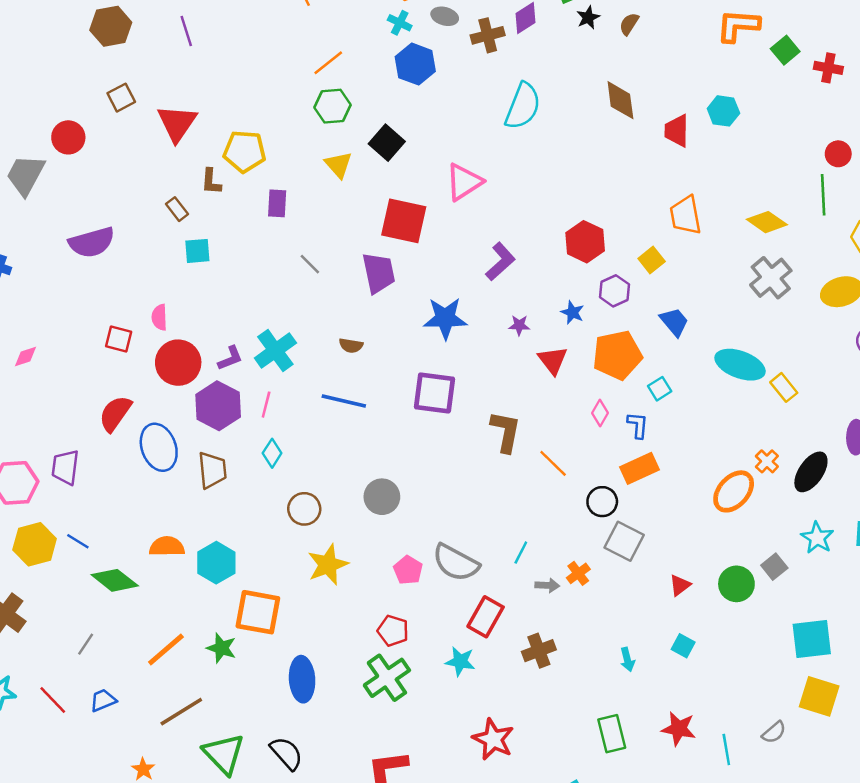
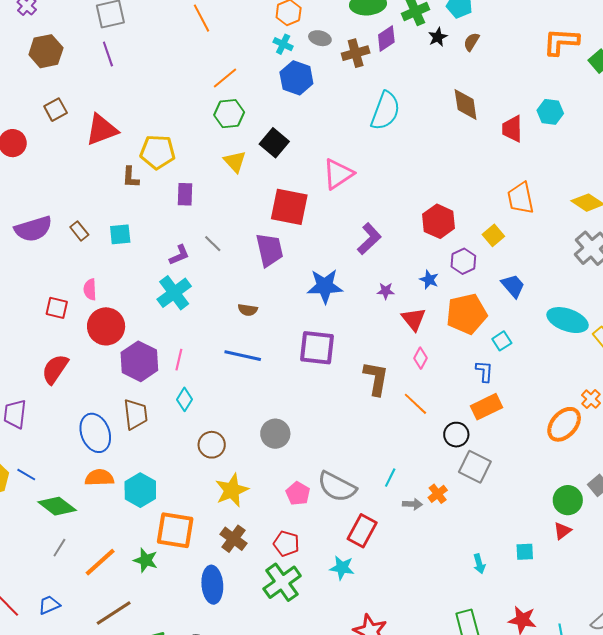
red triangle: (177, 123) -> (102, 130), turned 36
brown rectangle: (177, 209) -> (79, 231), moved
cyan cross: (275, 351) -> (174, 293), moved
purple L-shape: (230, 358) -> (179, 255), moved
pink diamond: (600, 413) -> (420, 358), moved
blue ellipse: (159, 447) -> (95, 433), moved
red triangle: (680, 585) -> (562, 531), moved
gray line: (86, 644) -> (59, 548), moved
cyan square: (683, 646) -> (525, 552), turned -30
brown cross: (539, 651) -> (234, 539), moved, turned -32

